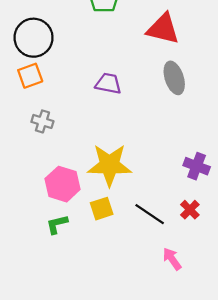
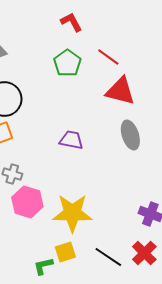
pink hexagon: (63, 184) -> (27, 202), moved
red cross: (190, 210) -> (144, 253), size x1.4
green L-shape: (57, 224) -> (43, 266), moved

